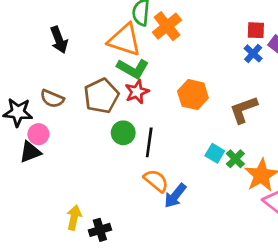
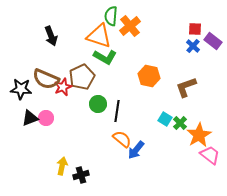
red star: (137, 92) -> (63, 87), moved
brown semicircle: (52, 99) -> (46, 79), size x1.5
pink circle: (38, 134) -> (46, 118), moved

